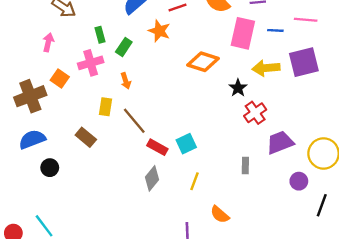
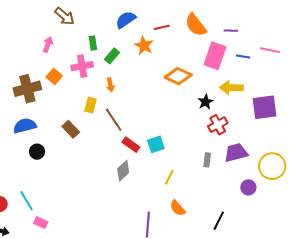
purple square: (304, 62) -> (265, 107), moved
gray rectangle: (245, 166) -> (207, 160), moved
yellow line: (194, 181) -> (169, 177), moved
black line: (322, 205) -> (219, 221), moved

